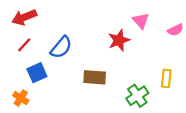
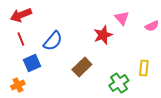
red line: (24, 45) -> (21, 39), turned -64
brown rectangle: (95, 77) -> (82, 67), turned -48
orange cross: (21, 98) -> (18, 85), turned 32

